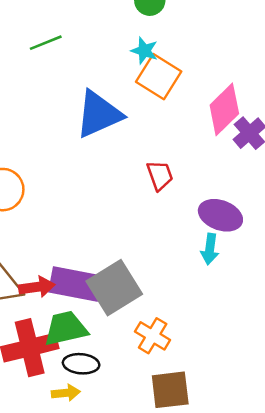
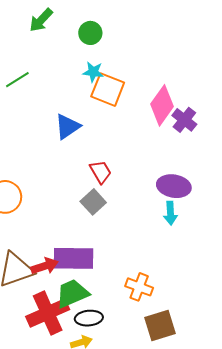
blue triangle: (99, 114) -> (67, 127), size x0.7
red trapezoid: (160, 175) -> (101, 172), moved
gray square: (114, 288) -> (93, 202), moved, size x0.6

